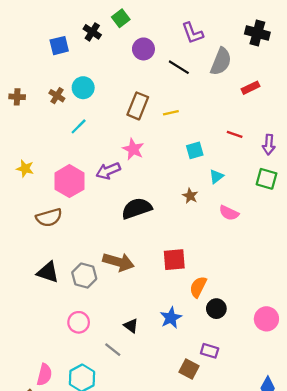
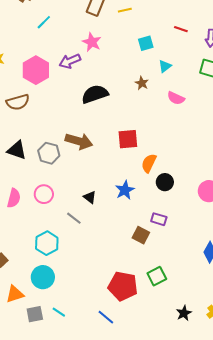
pink semicircle: (44, 375) -> (14, 198), moved

